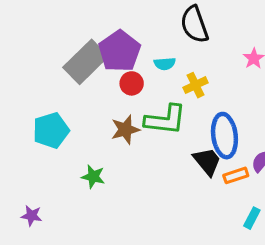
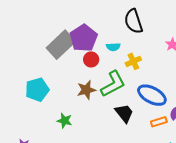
green L-shape: (165, 120) -> (113, 84), turned -36
blue ellipse: (224, 136) -> (152, 95), turned -56
black trapezoid: (207, 161) -> (124, 113), moved

